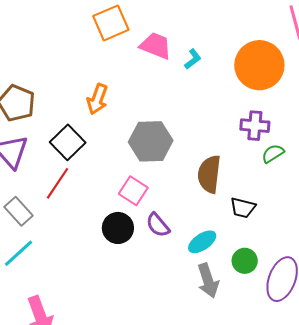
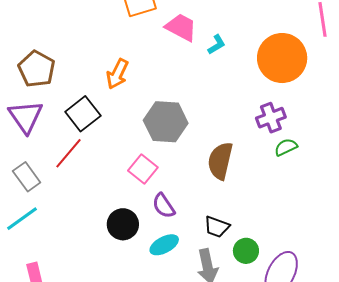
purple cross: (255, 126) -> (271, 118), turned -32
black trapezoid: (243, 208) -> (217, 227), moved
black circle: (118, 228) -> (123, 224), moved
cyan ellipse: (202, 242) -> (164, 245), moved

